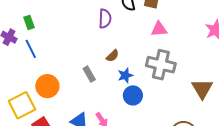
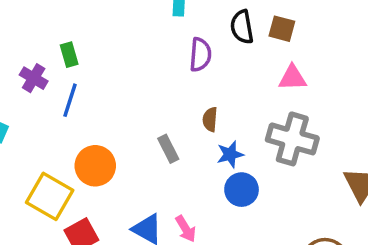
blue line: (31, 49) -> (70, 100), turned 42
brown semicircle: (113, 56) -> (210, 119), turned 136
yellow square: (22, 105) -> (50, 196), turned -36

